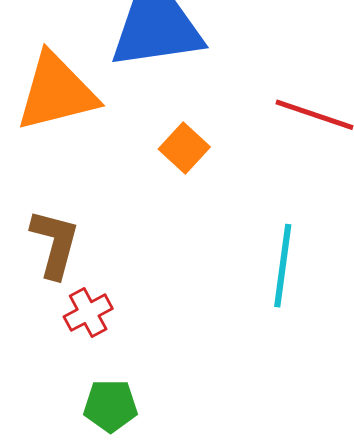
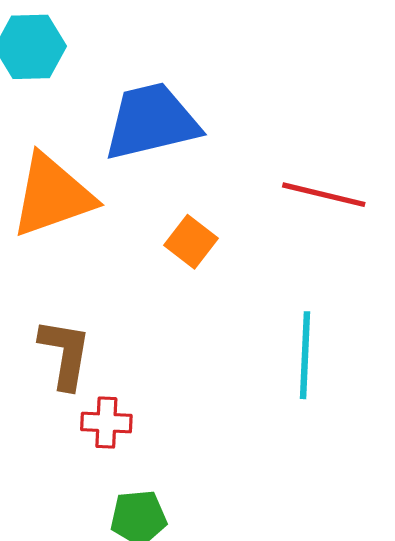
red cross: (88, 313) -> (106, 423), turned 36

